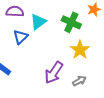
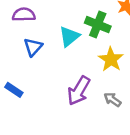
cyan triangle: (38, 22) -> (69, 36), moved
gray arrow: (79, 81) -> (112, 100), turned -112

